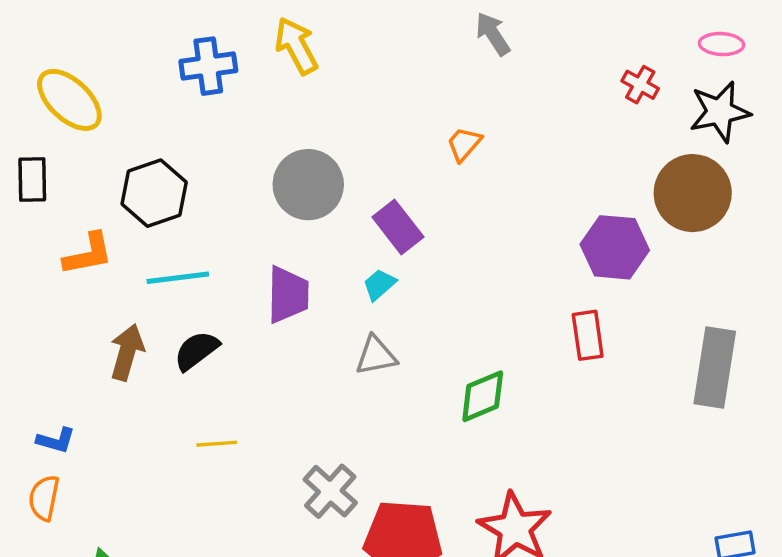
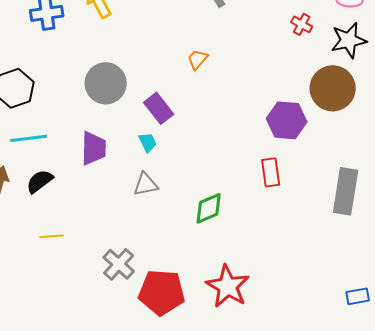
cyan trapezoid: (379, 285) -> (148, 142), turned 105

